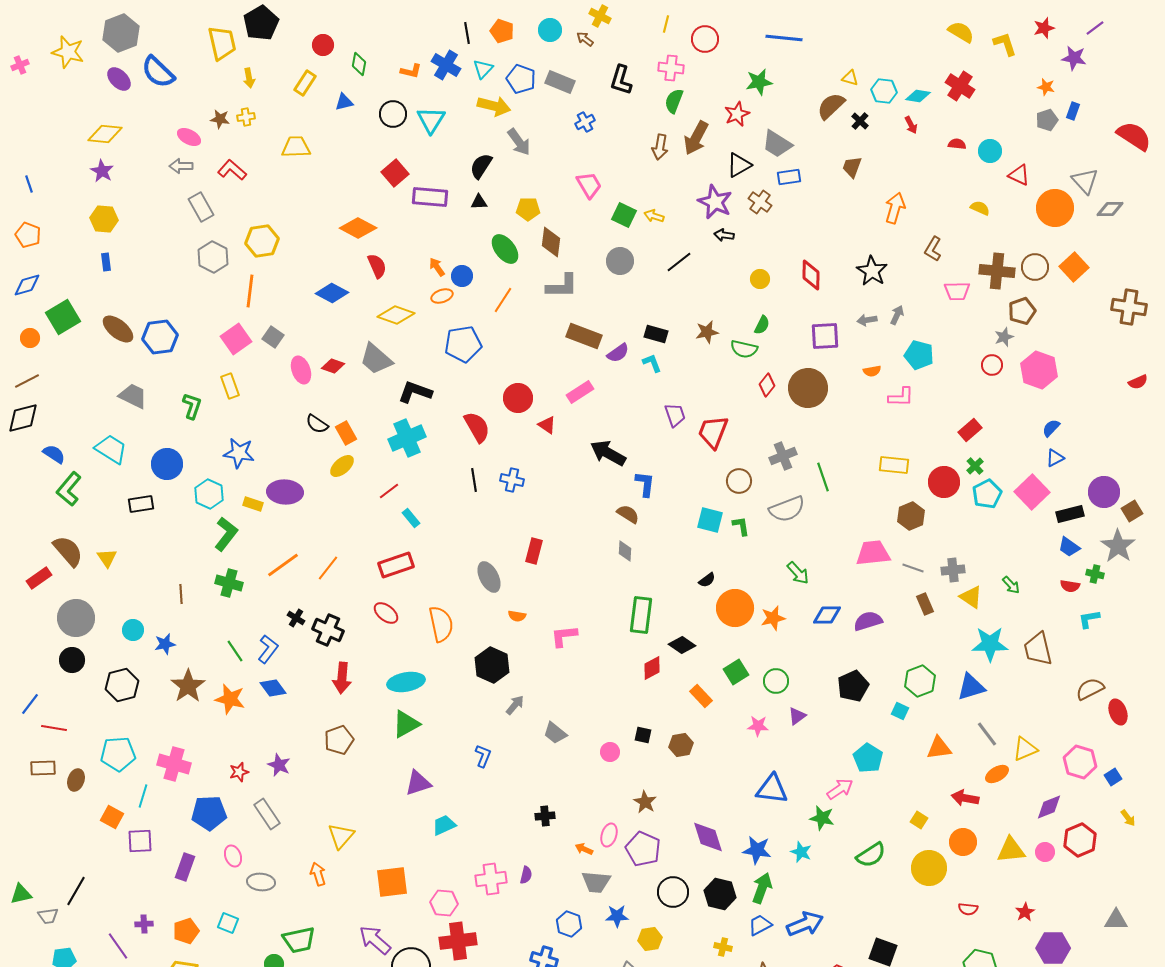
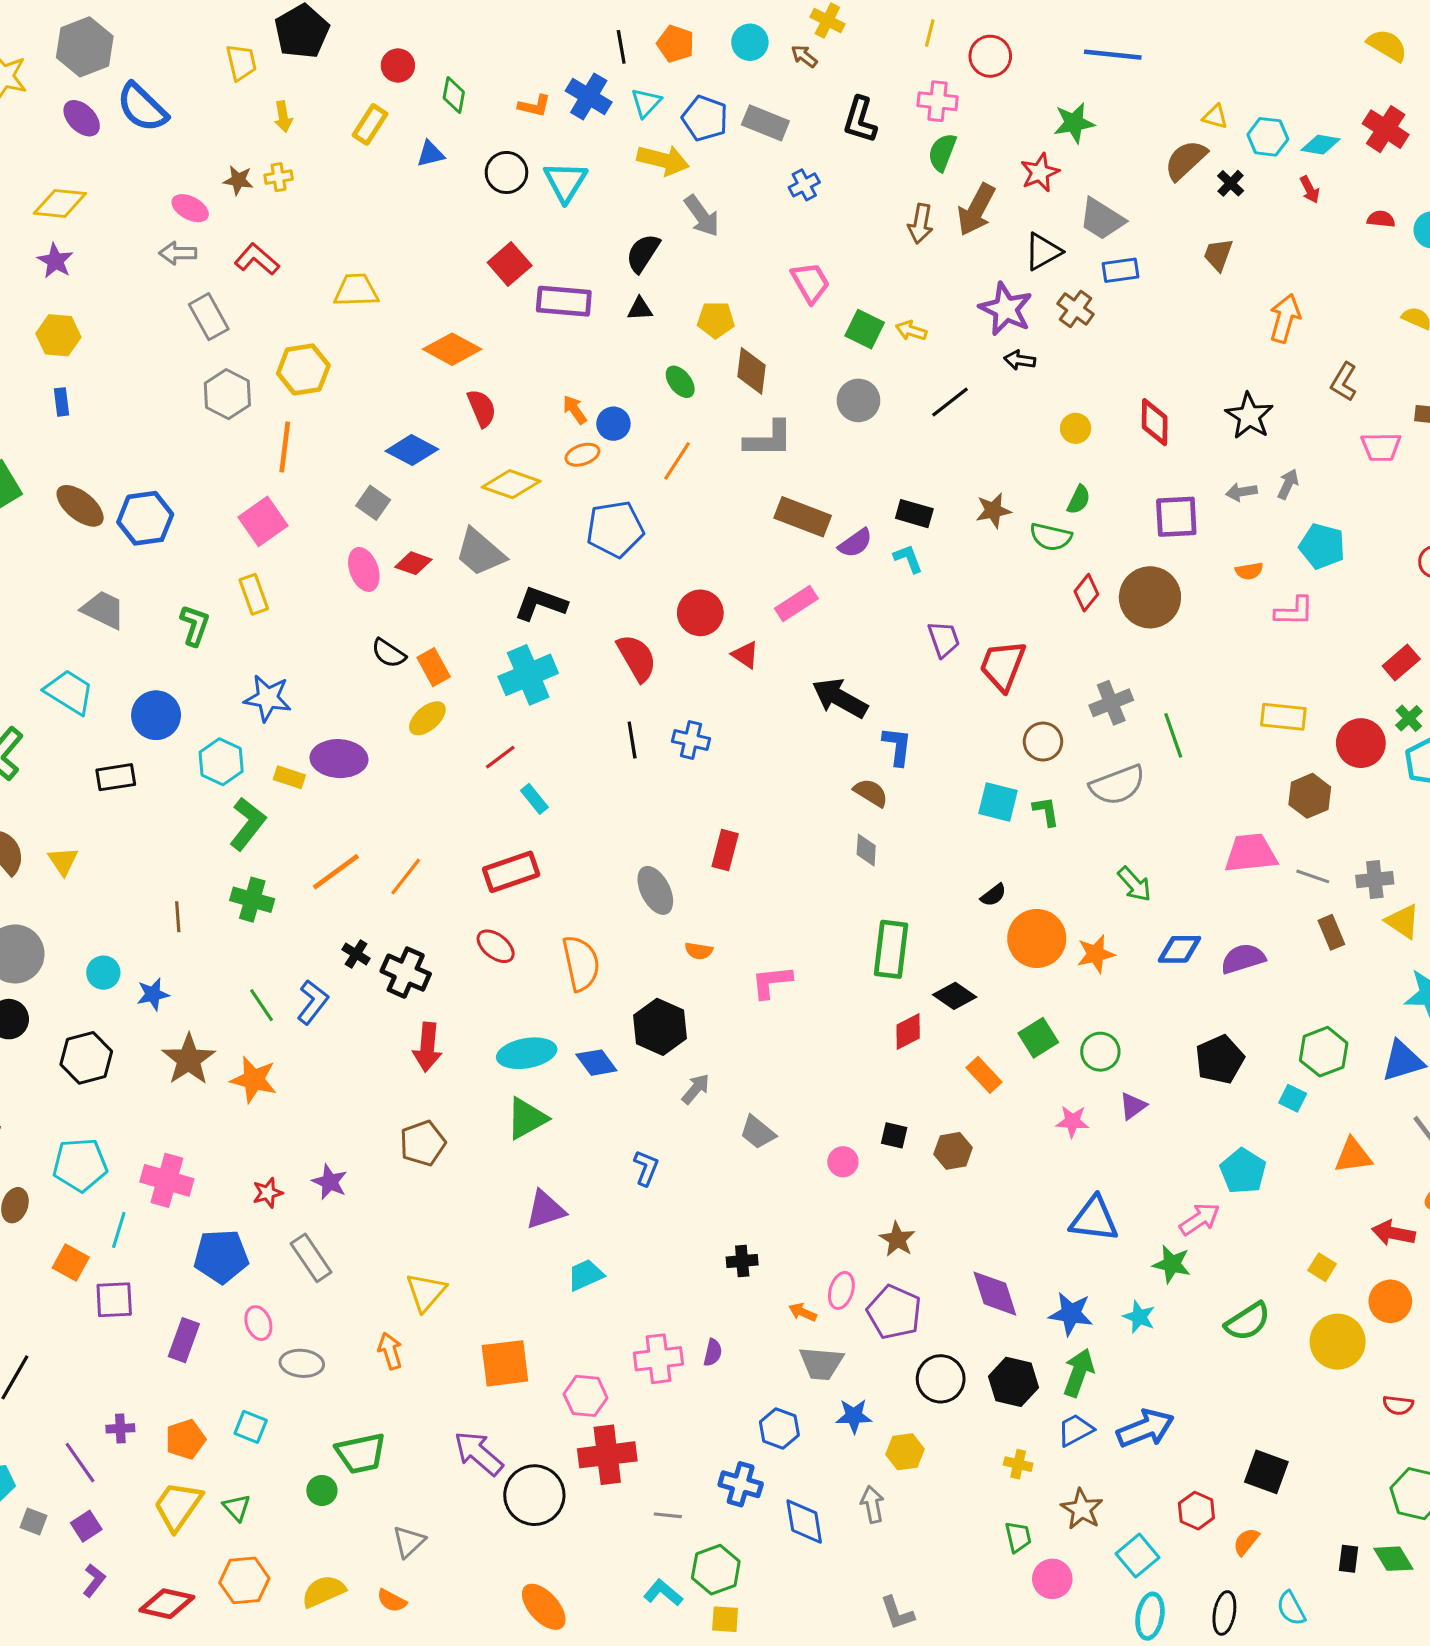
yellow trapezoid: (222, 43) -> (241, 62), size x0.7
yellow trapezoid: (296, 147) -> (356, 290), moved
green ellipse: (505, 249) -> (680, 382), size x0.7
gray square: (273, 337) -> (373, 503), moved
blue diamond: (273, 688) -> (596, 1063), moved

